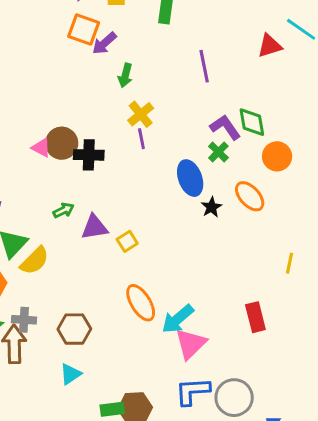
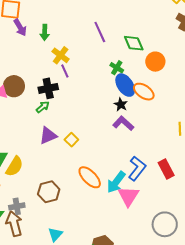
purple arrow: (104, 43) -> (20, 27), moved, turned -66
purple line: (204, 66) -> (100, 32), moved
purple L-shape: (225, 127) -> (123, 123), moved
black cross: (89, 155) -> (48, 88), moved
blue ellipse: (190, 178) -> (125, 85), moved
green arrow: (64, 210) -> (43, 107), moved
brown hexagon: (74, 329) -> (49, 192), moved
blue L-shape: (192, 391) -> (137, 168), moved, turned 145

